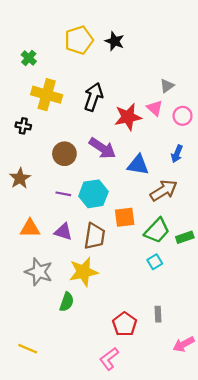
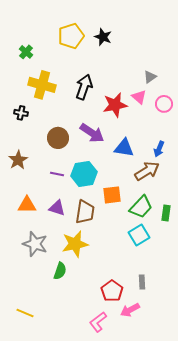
blue arrow: (177, 154) -> (159, 149), moved
green rectangle: (185, 237) -> (166, 213), turned -63
cyan square: (155, 262) -> (139, 235), size x1.5
pink arrow: (184, 344) -> (130, 310), moved

